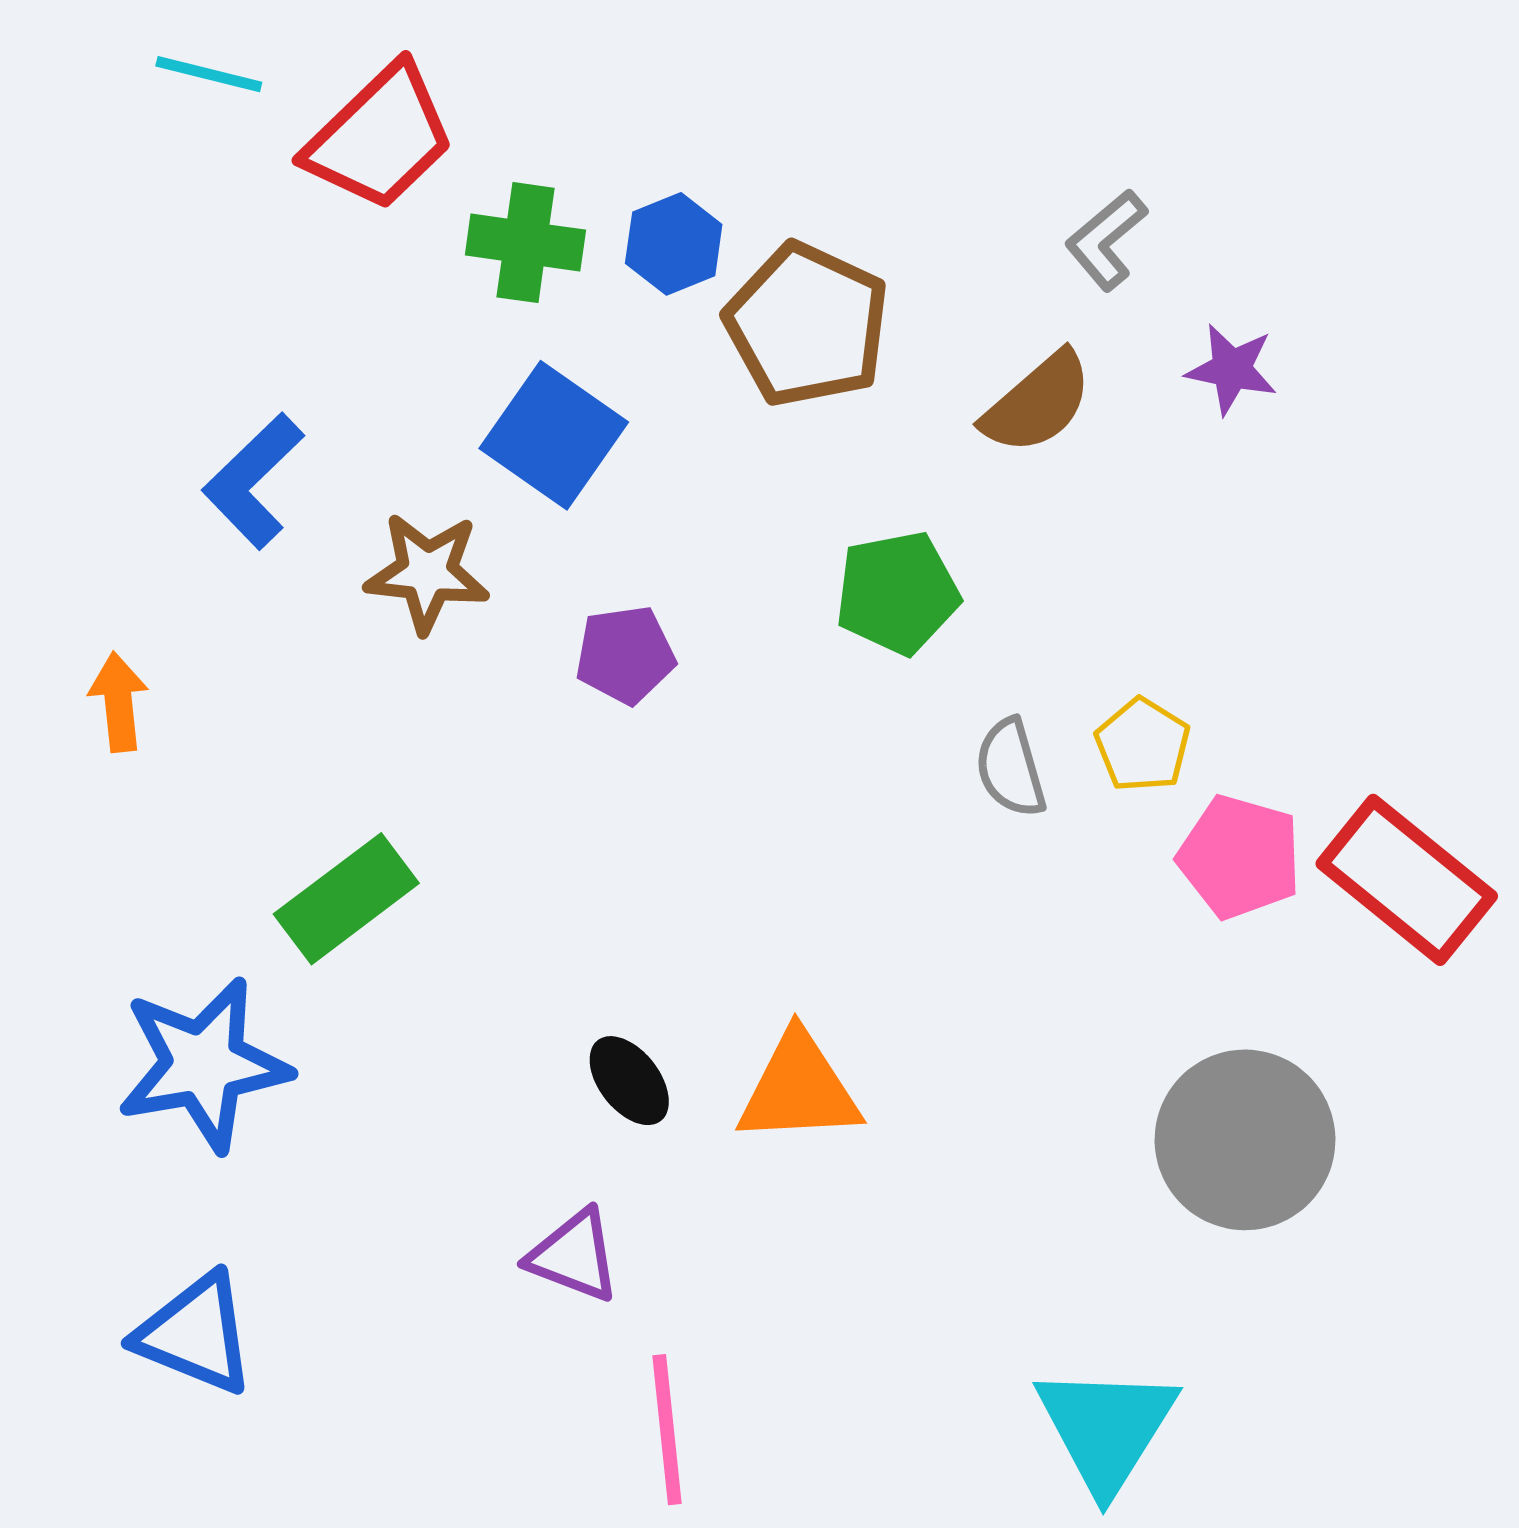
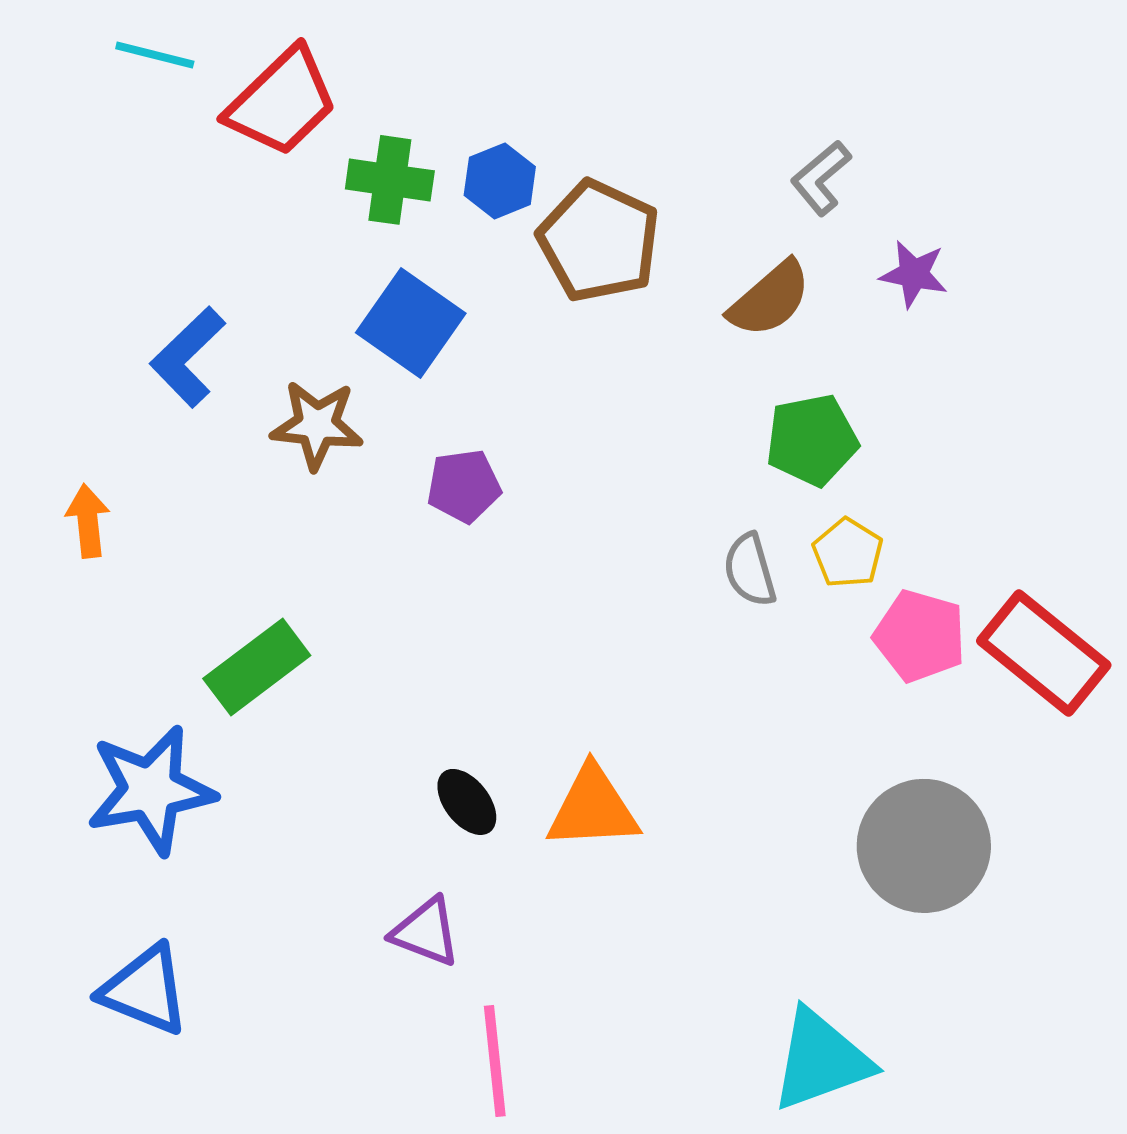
green pentagon: (897, 593) -> (812, 440), moved
cyan triangle: (1106, 1428) -> (821, 1060), turned 38

